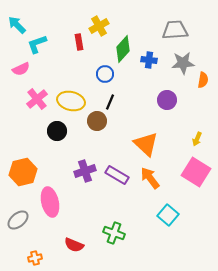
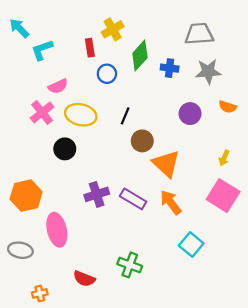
pink semicircle: (21, 69) -> (58, 86), moved
blue circle: (105, 74) -> (107, 74), moved
orange semicircle: (203, 80) -> (228, 107), moved, turned 98
brown circle: (97, 121) -> (142, 141), moved
gray ellipse: (18, 220) -> (20, 250), turned 50

